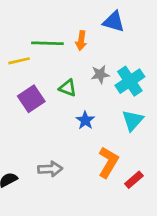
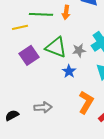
gray star: (100, 74) -> (79, 50), moved
green triangle: (68, 88) -> (56, 47), size x1.6

